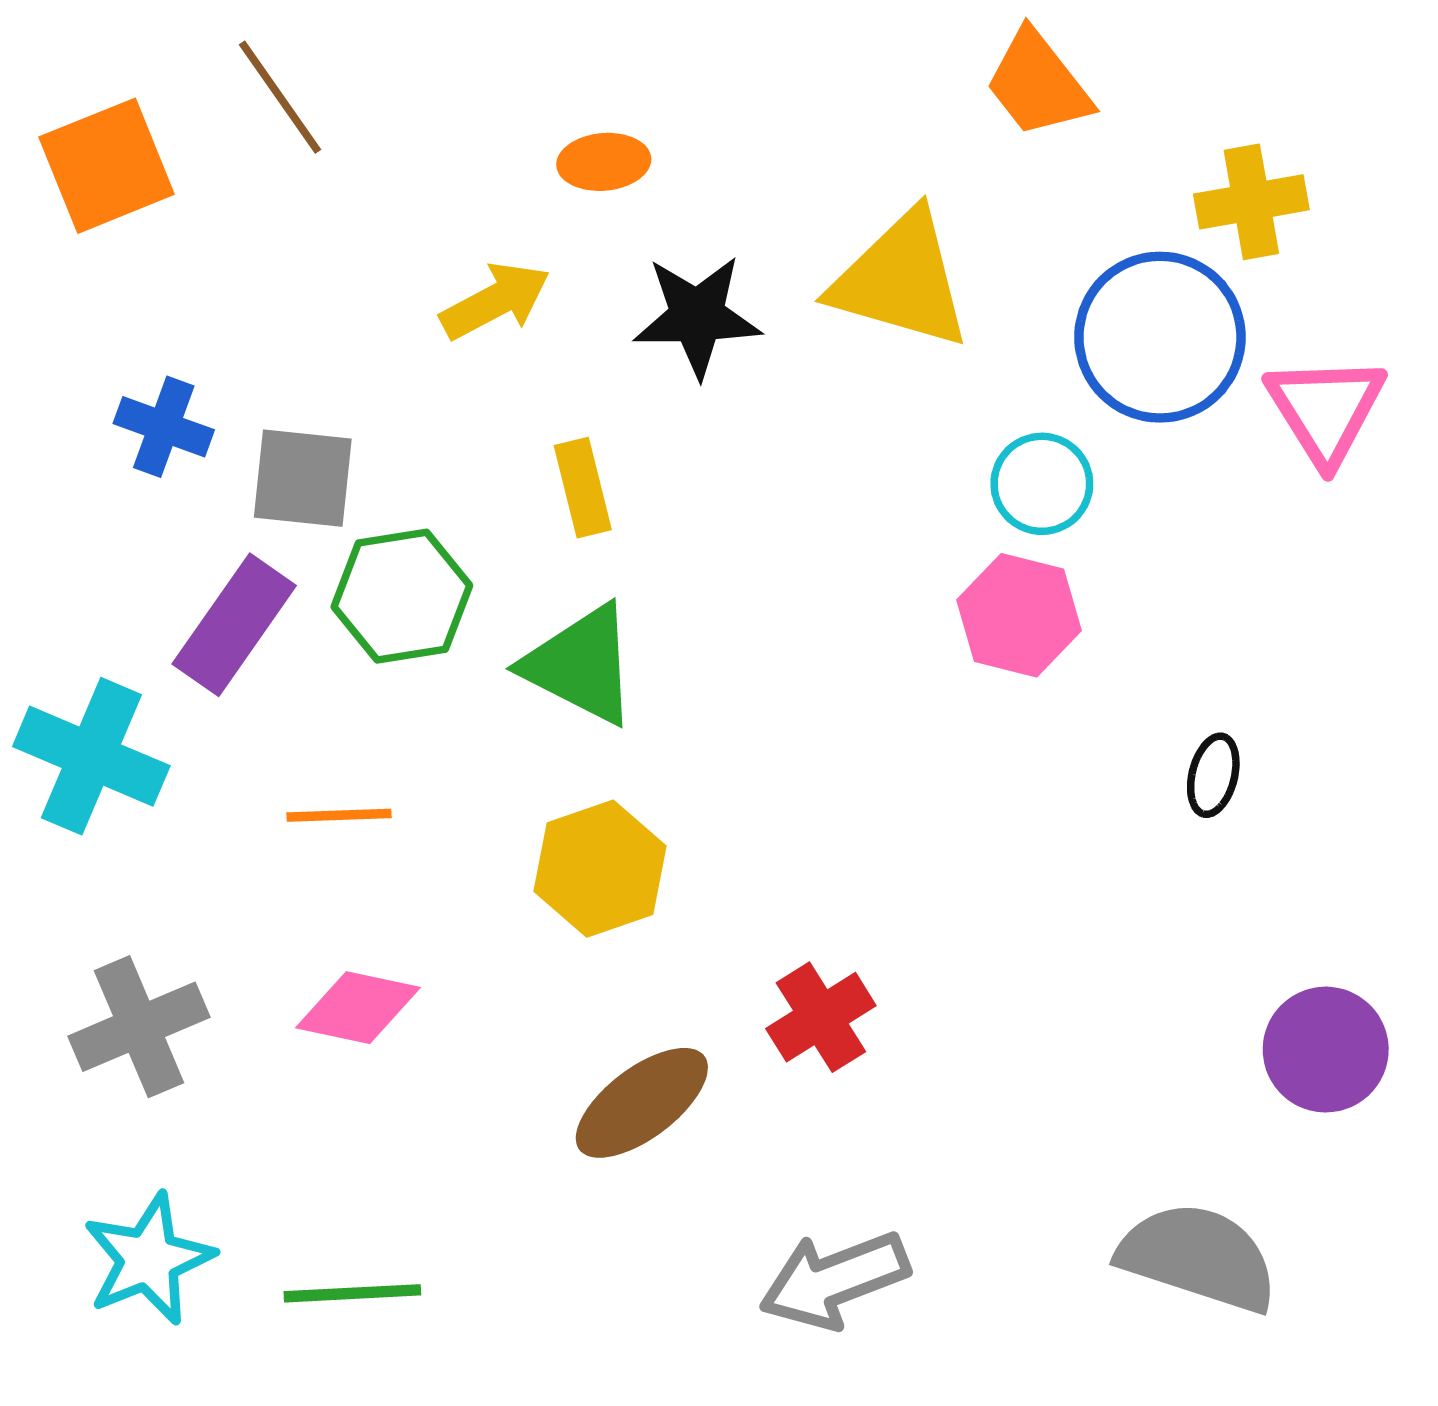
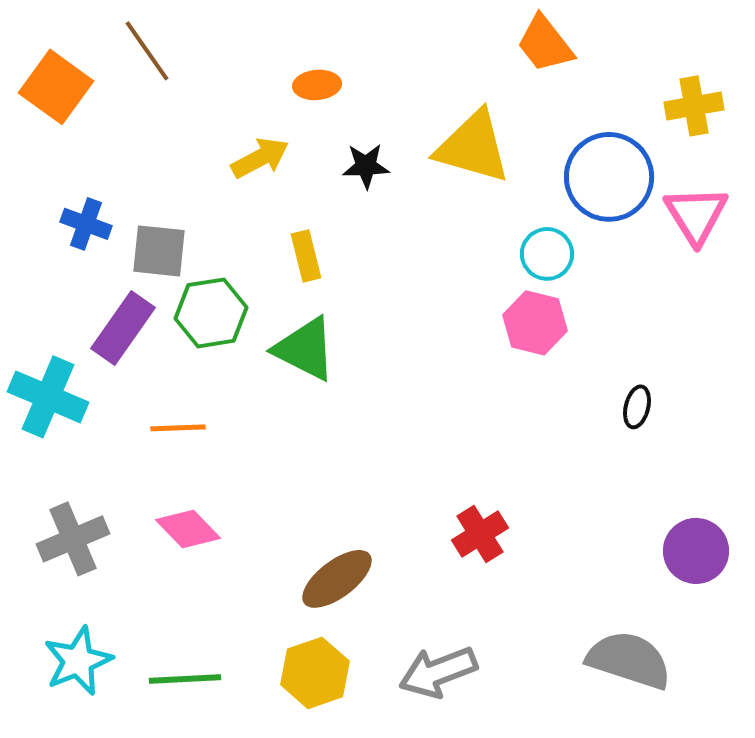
orange square: (107, 166) -> (56, 87), turned -32
yellow cross: (1251, 202) -> (694, 106), moved
black star: (697, 316) -> (366, 166), size x0.7
yellow hexagon: (600, 869) -> (315, 673), moved
pink diamond: (358, 1008) -> (188, 529), turned 34
red cross: (821, 1017) -> (480, 534), moved

